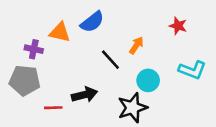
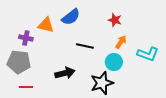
red star: (178, 26) -> (115, 20), moved
orange arrow: (136, 45) -> (121, 42), moved
black line: (110, 60) -> (85, 46), turned -36
red line: (53, 108) -> (26, 87), moved

